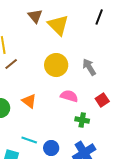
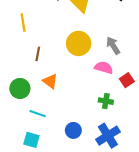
brown line: (11, 64) -> (38, 54), moved, turned -40
pink semicircle: (69, 96) -> (104, 68), moved
cyan line: (29, 140) -> (38, 114), moved

